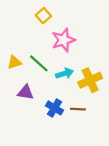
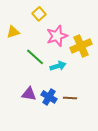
yellow triangle: (14, 62) -> (13, 32), moved
yellow cross: (90, 80) -> (81, 46), moved
purple triangle: (26, 92) -> (29, 94), moved

